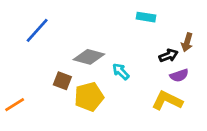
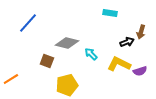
purple semicircle: (179, 75) -> (140, 71), moved
yellow pentagon: (89, 97) -> (67, 85), moved
yellow L-shape: (167, 101) -> (119, 64), moved

